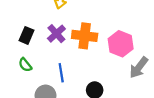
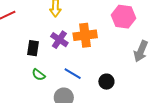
pink hexagon: (121, 44) -> (124, 17), moved
blue line: (61, 73) -> (73, 74), turned -36

